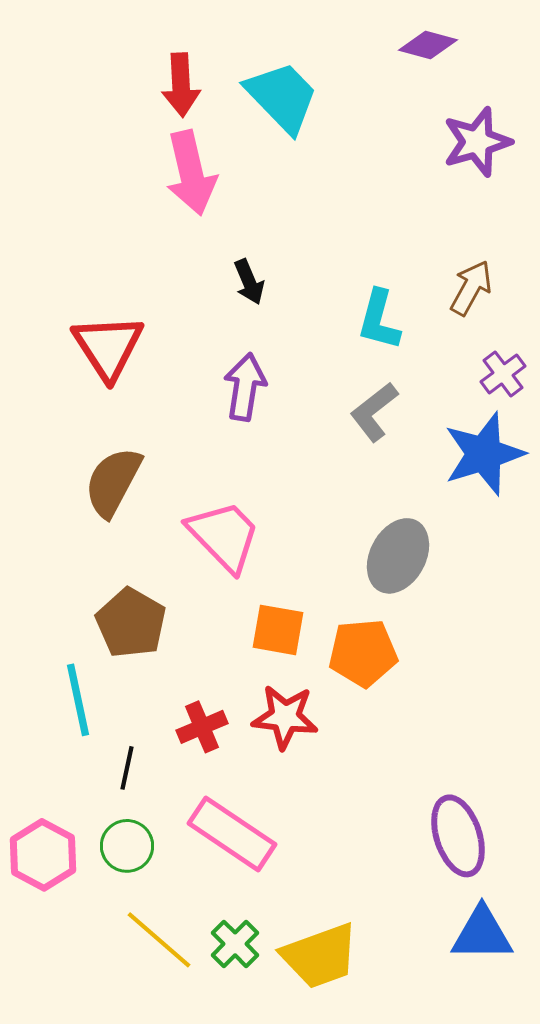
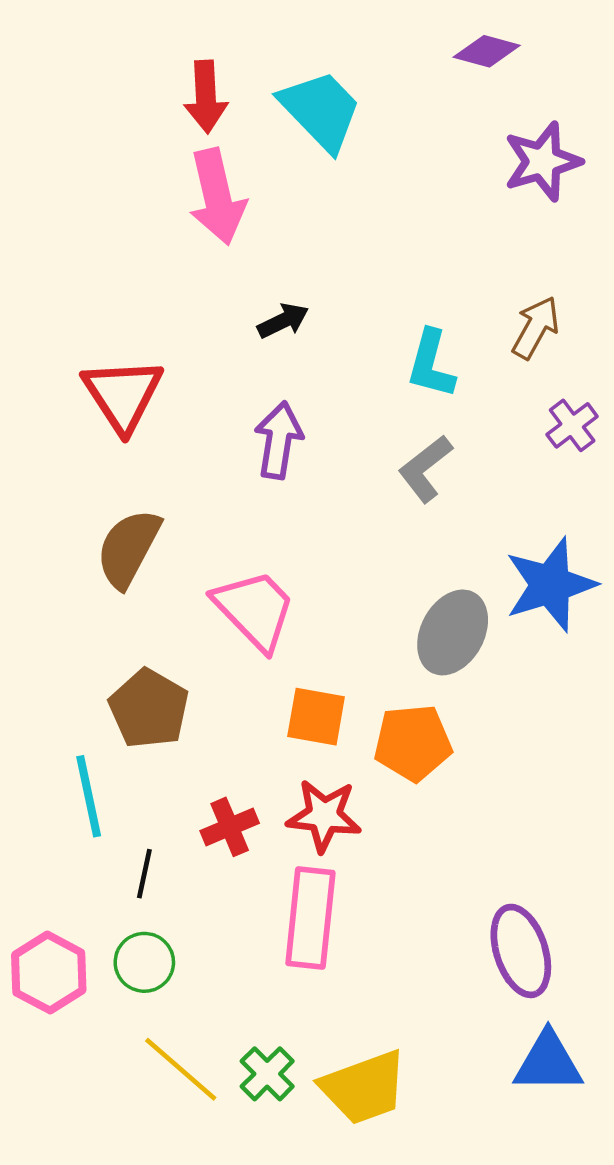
black arrow: (249, 282) -> (283, 321), turned -93
blue star: (484, 454) -> (550, 585), moved
pink rectangle: (232, 834) -> (310, 918), moved, turned 62

